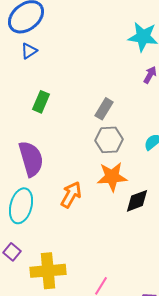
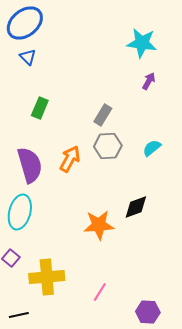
blue triangle: (29, 51) -> (28, 57), turned -42
orange star: (112, 177) -> (99, 225), moved
orange arrow: (71, 195) -> (70, 159), moved

